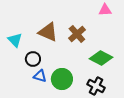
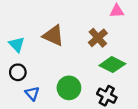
brown cross: (77, 34) -> (98, 38), moved
black circle: (33, 59) -> (18, 72), moved
blue triangle: (40, 76) -> (32, 93), moved, turned 32

